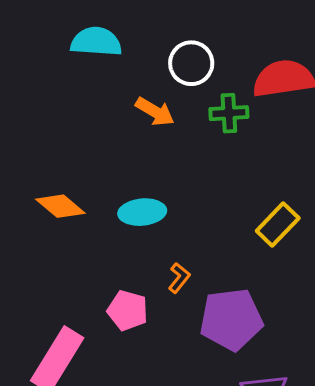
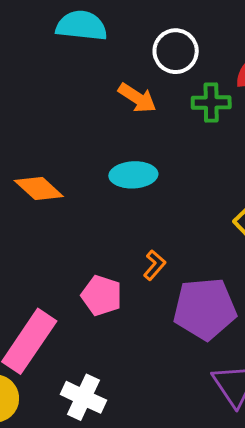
cyan ellipse: (142, 212) -> (133, 175), moved

